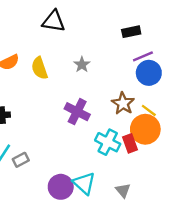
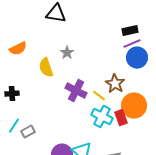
black rectangle: (131, 32) -> (130, 31), moved
gray star: (82, 65) -> (67, 53), moved
yellow semicircle: (40, 68) -> (46, 68), moved
yellow line: (149, 110) -> (99, 96), moved

